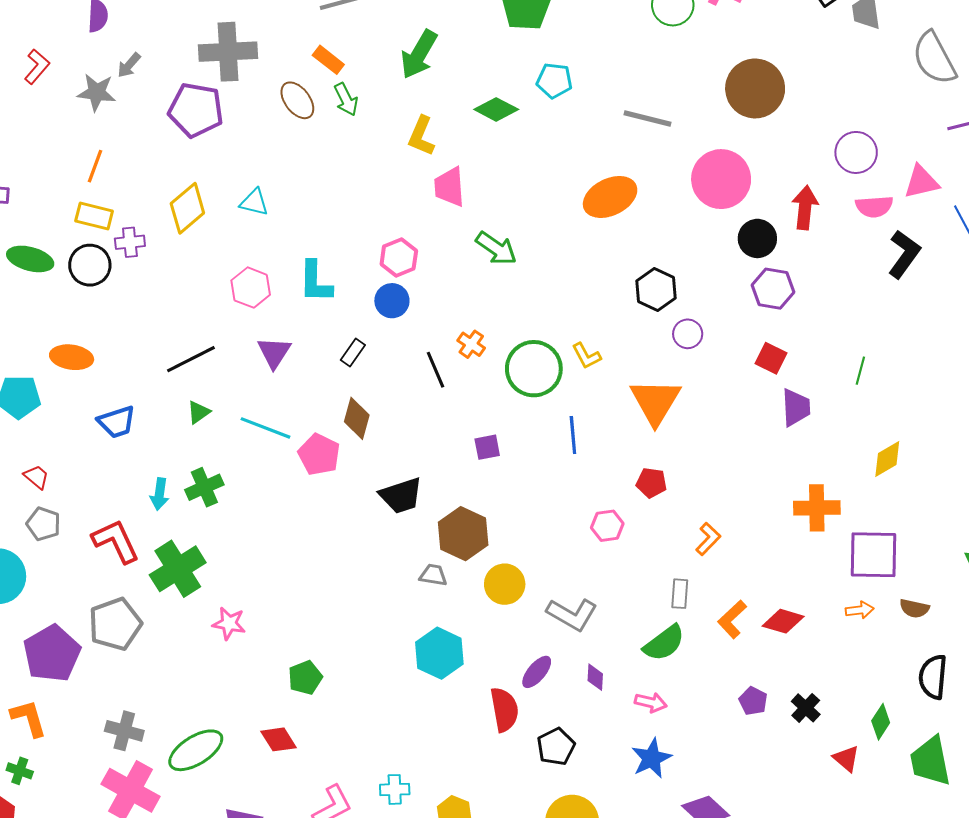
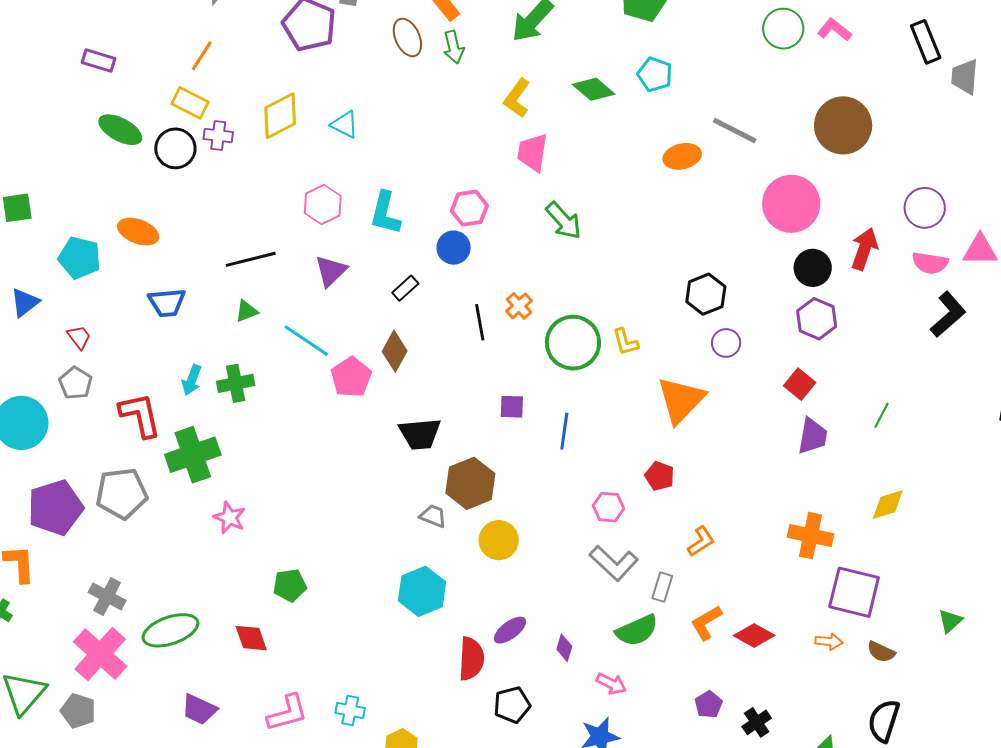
orange ellipse: (610, 197) -> (682, 156), moved, size x0.7
blue line: (573, 435) -> (564, 431), moved
gray L-shape: (572, 614) -> (614, 563), moved

